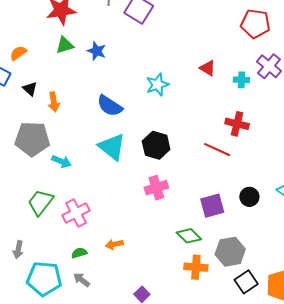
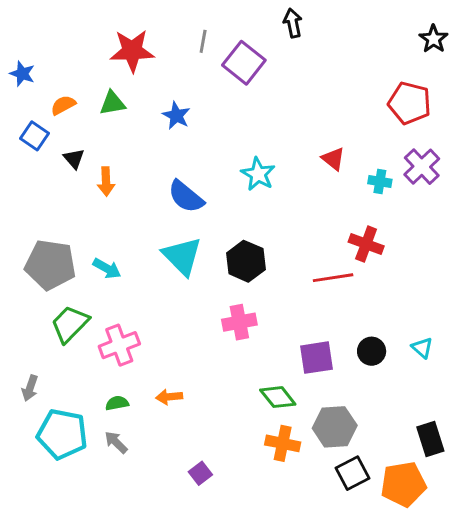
green triangle: (65, 45) -> (112, 103), moved
cyan star: (157, 85) -> (258, 174), turned -30
gray pentagon: (32, 139) -> (50, 265), moved
red line: (217, 150) -> (333, 278), turned -40

